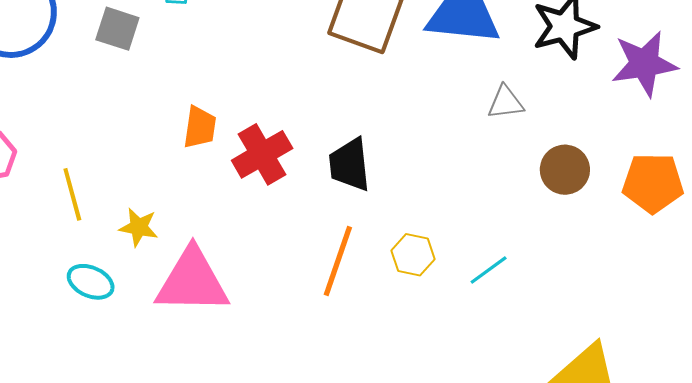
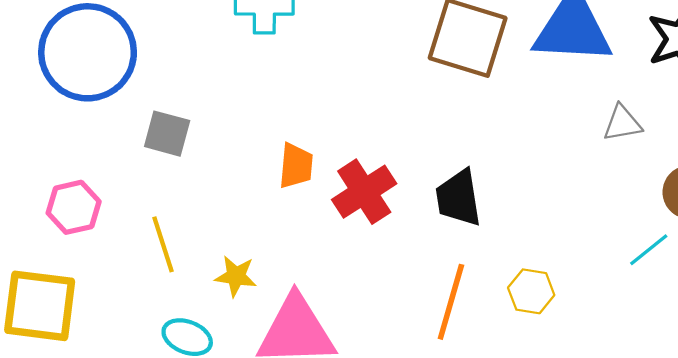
gray square: (117, 29) -> (167, 134), moved
cyan line: (489, 270) -> (649, 250), moved

